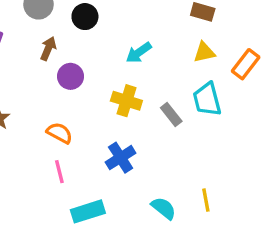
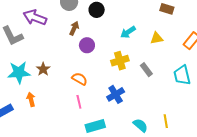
yellow triangle: (204, 52) -> (157, 38), moved
cyan trapezoid: (207, 99) -> (182, 75), moved
yellow cross: (126, 101) -> (120, 61), turned -36

